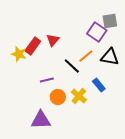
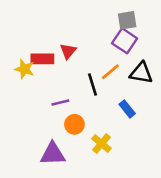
gray square: (110, 21) -> (127, 20), moved
red rectangle: (33, 46) -> (42, 59), turned 54
black line: (72, 66) -> (92, 85), turned 30
yellow cross: (79, 96) -> (101, 144), moved

